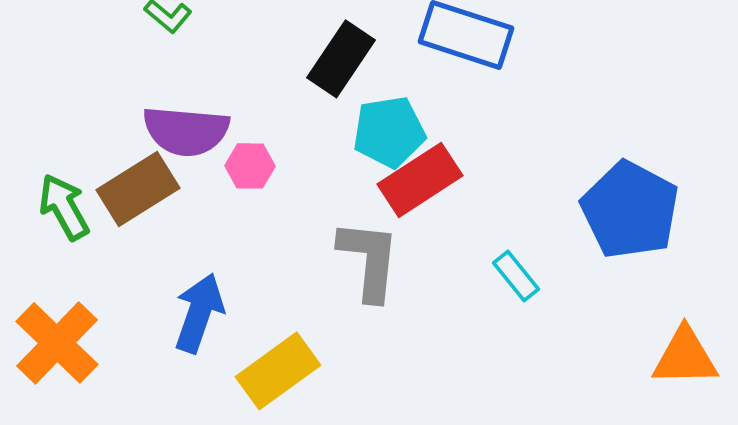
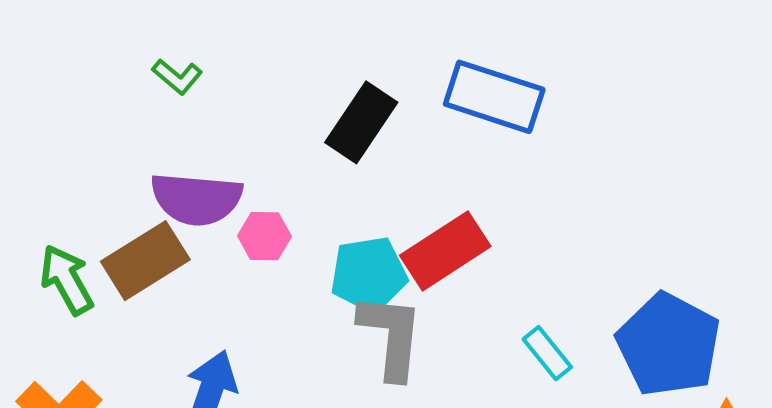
cyan pentagon: (389, 132) -> (369, 274), moved
blue pentagon: (630, 210) -> (669, 345), moved

